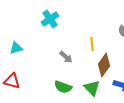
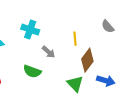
cyan cross: (50, 19) -> (30, 30), moved, turned -36
green semicircle: (63, 87) -> (32, 71), moved

